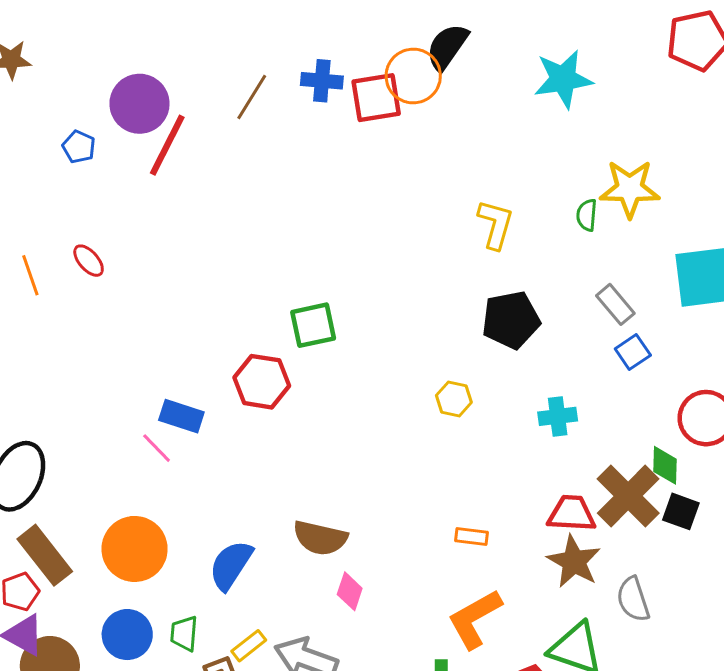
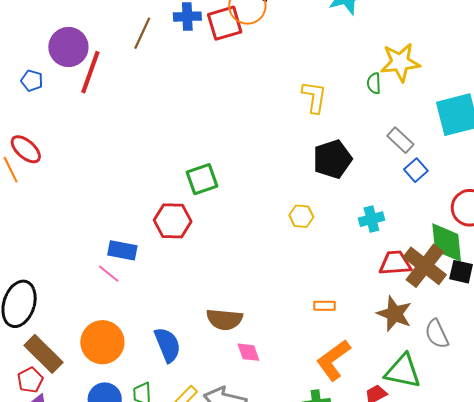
red ellipse: (89, 261) -> (26, 149), moved, size x1.4
green diamond: (665, 465) -> (447, 242), size x1.6
red trapezoid: (572, 514) -> (395, 263), moved
blue semicircle: (231, 565) -> (168, 345), turned 132
pink diamond: (350, 591) -> (248, 352), turned -30

